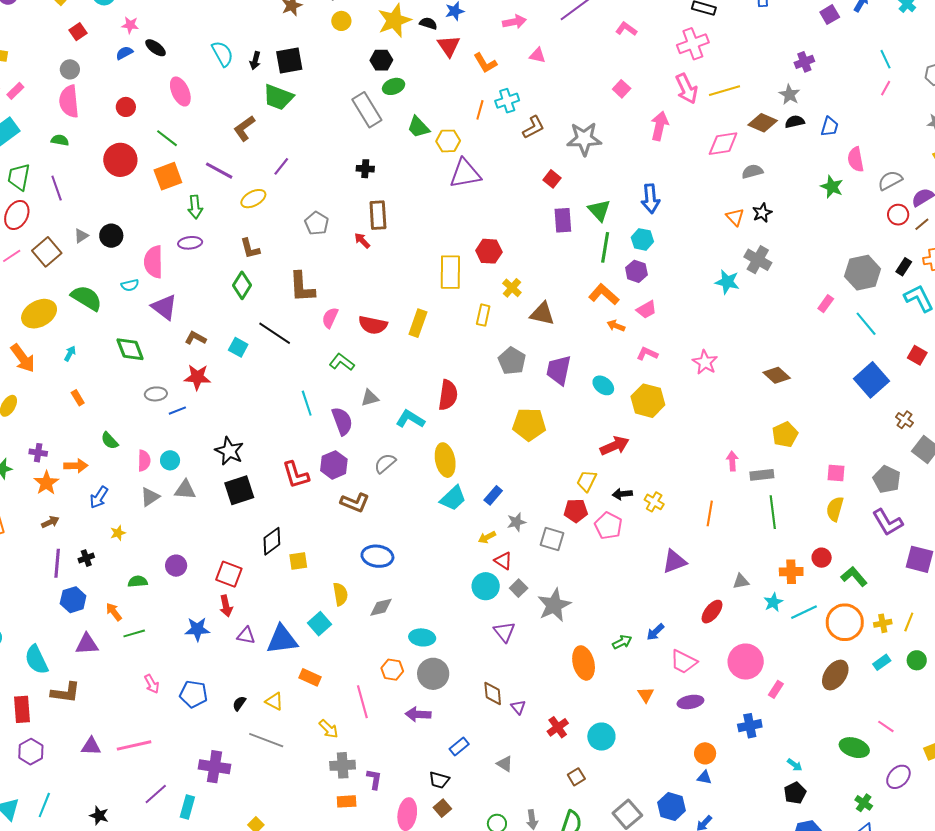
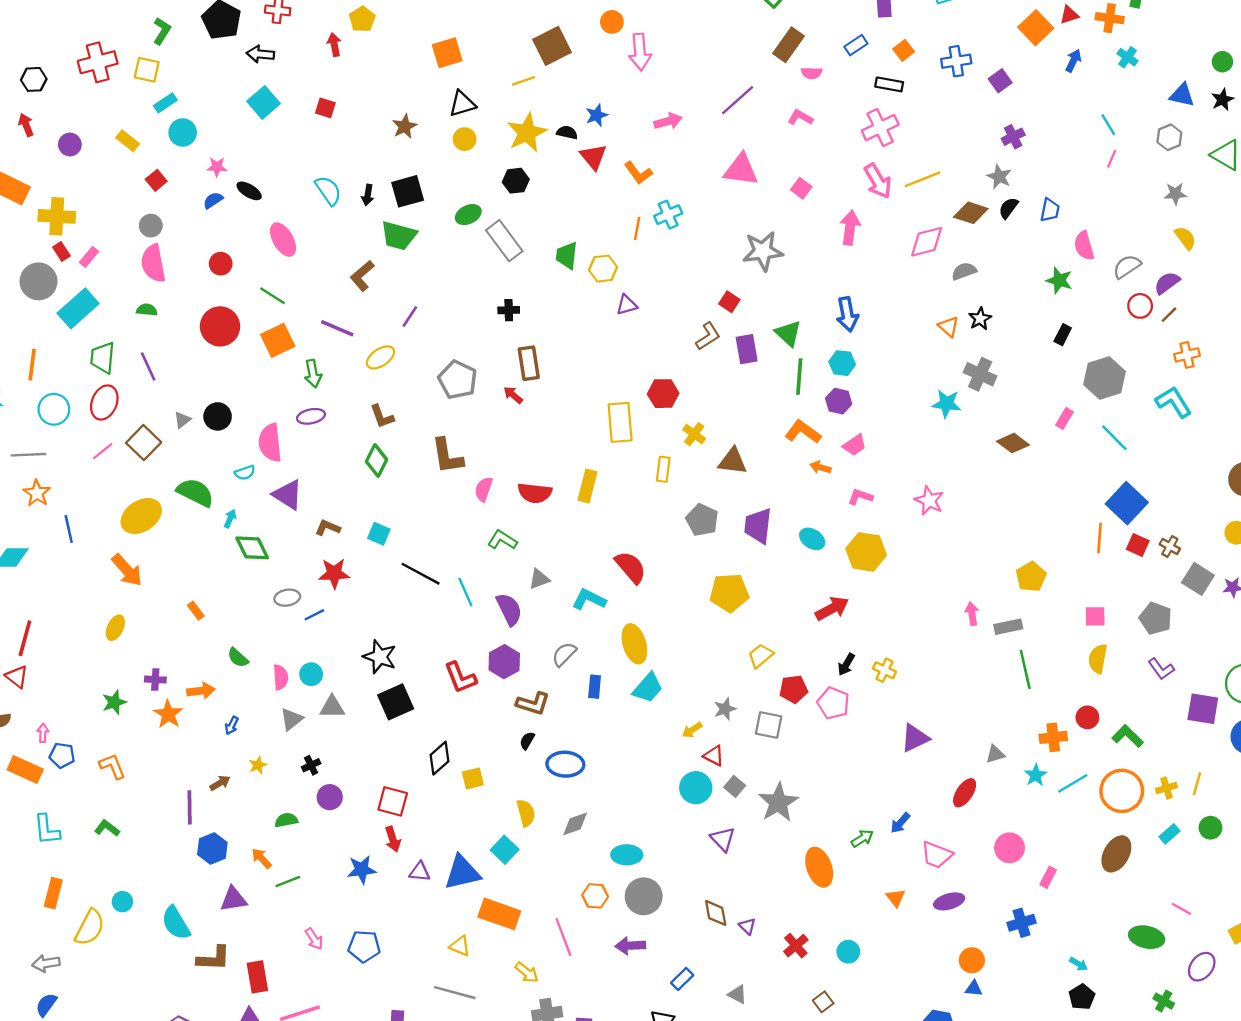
purple square: (830, 15) -> (1000, 81), moved
pink triangle: (537, 55) -> (741, 170), moved, size x1.8
green ellipse: (394, 86) -> (468, 215), moved
black semicircle: (795, 122) -> (1008, 208), turned -36
green trapezoid: (418, 127) -> (567, 255), turned 55
brown L-shape: (533, 127) -> (708, 336), moved
purple triangle: (465, 173) -> (627, 305), size x0.6
gray pentagon: (317, 223) -> (458, 380), size x1.4
black rectangle: (904, 267) -> (1063, 335), moved
black line: (275, 333) -> (421, 574), moved
cyan arrow: (70, 354) -> (230, 519), moved
red square: (917, 355) -> (1138, 545), moved
brown diamond: (777, 375) -> (1013, 443), moved
red semicircle: (448, 395) -> (631, 567), turned -44
yellow trapezoid: (587, 481) -> (761, 656), moved, turned 30
black arrow: (622, 494) -> (846, 664), turned -48
blue rectangle: (493, 495) -> (595, 687), moved, turned -30
blue arrow: (99, 497) -> (232, 725), size x0.7
orange line: (710, 513) -> (1099, 538), moved
brown arrow: (50, 522) -> (220, 783), moved
purple L-shape: (888, 522) -> (1161, 669), size x0.7
black cross: (86, 558) -> (311, 765), moved
pink circle: (746, 662) -> (1010, 848), size x0.7
orange rectangle: (310, 677) -> (499, 914), size x1.6
black semicircle: (239, 703) -> (527, 741), moved
red rectangle: (22, 709) -> (257, 977), moved
cyan circle: (601, 737) -> (848, 952), size x0.7

